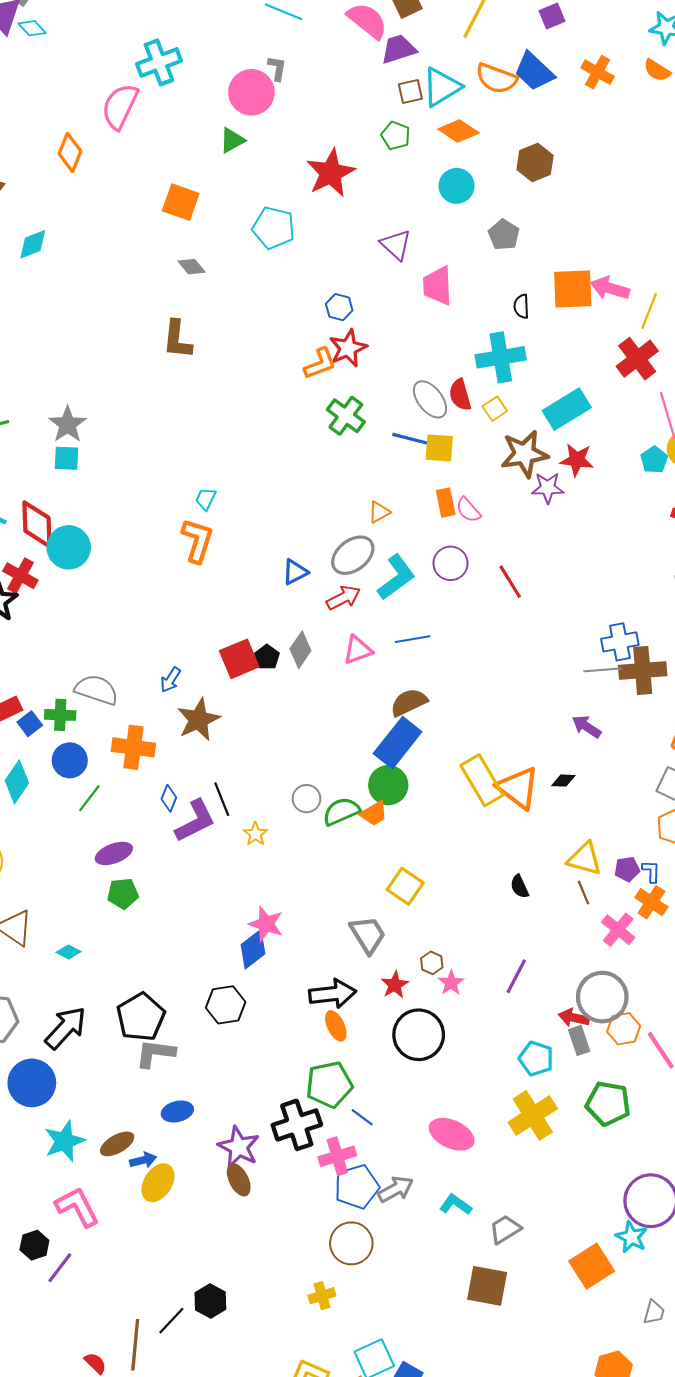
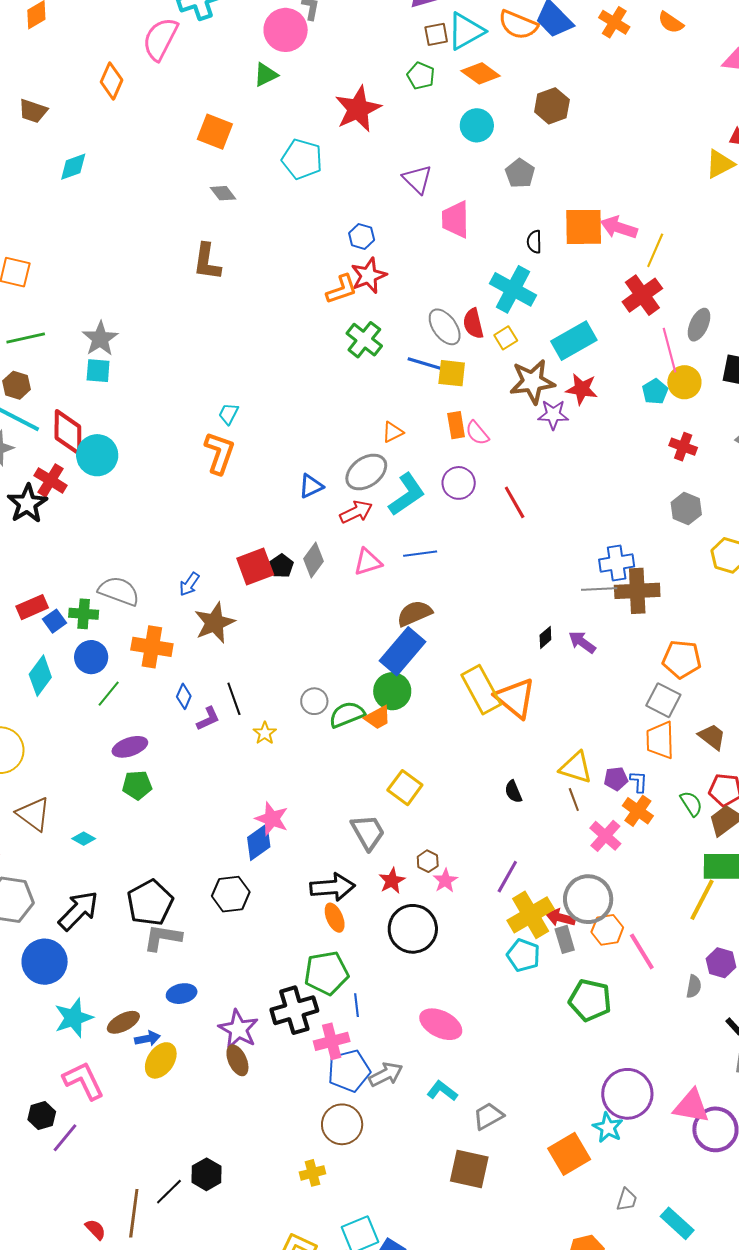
cyan cross: (501, 357) -> (513, 289), turned 36
black diamond: (563, 781) -> (545, 637), moved, turned -45
purple L-shape: (195, 821) -> (208, 719), size x0.6
yellow cross: (533, 1115) -> (531, 915), moved
blue line: (362, 1117) -> (357, 1005), turned 45

